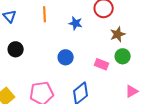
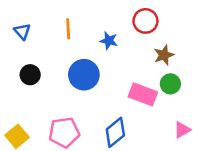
blue circle: (66, 57) -> (84, 75), moved, size x1.5
pink rectangle: (102, 64) -> (143, 94), size x1.5

